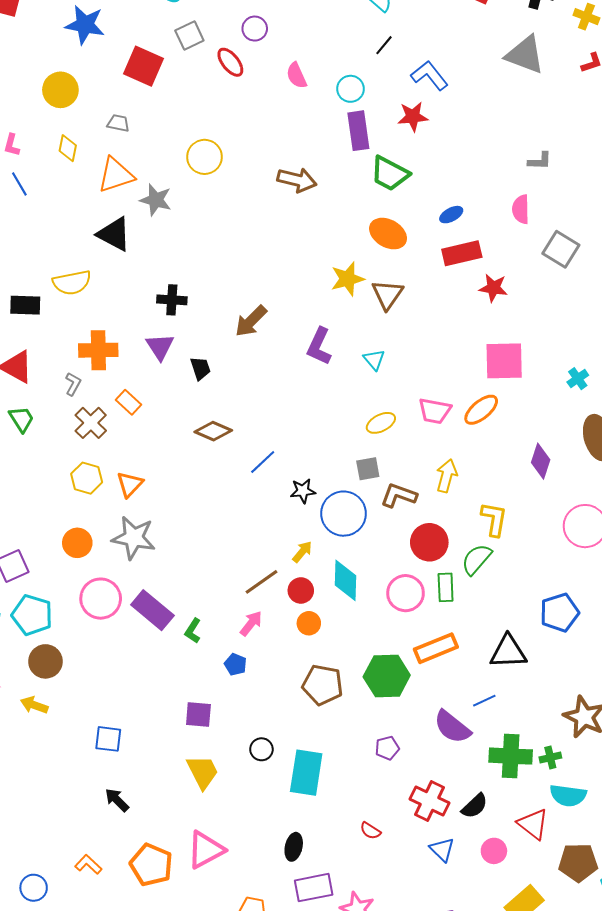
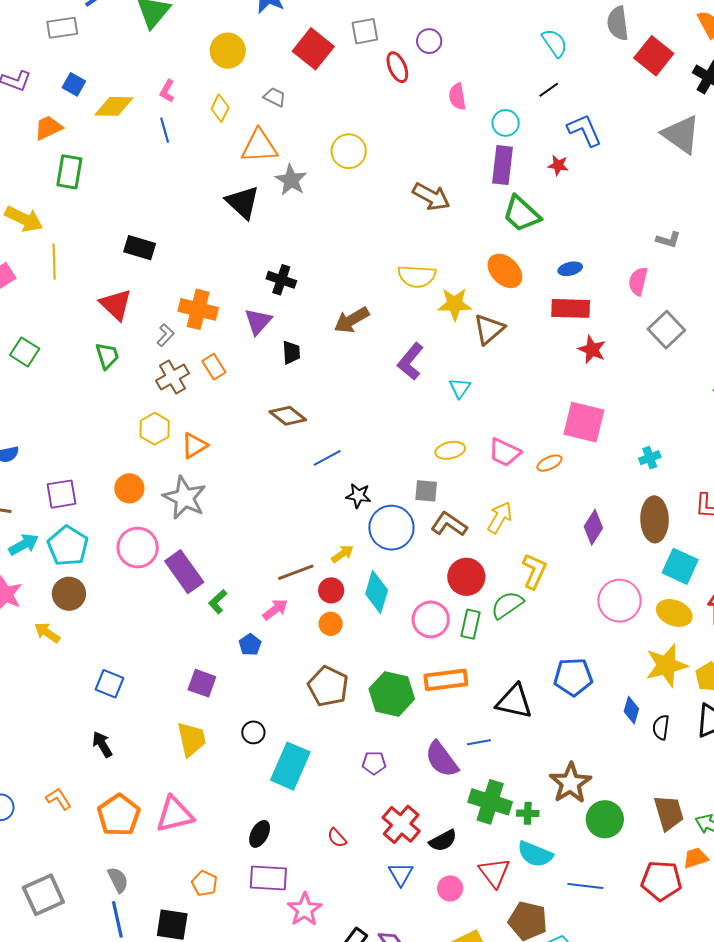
red star: (413, 117) -> (558, 165), size x0.7
yellow semicircle: (72, 283) -> (417, 276), moved
orange ellipse: (481, 410) -> (549, 463), size x0.7

